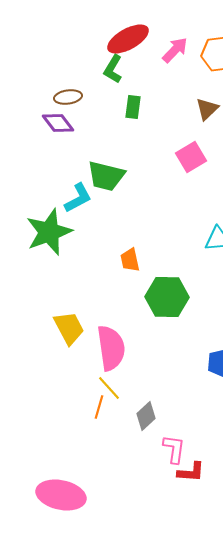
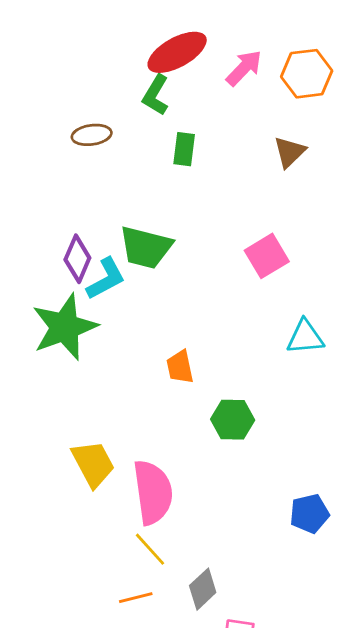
purple diamond: (58, 123) -> (77, 259), moved, turned 60
pink square: (191, 157) -> (267, 256), moved
green hexagon: (167, 297) -> (233, 420), size x0.7
orange line: (99, 407) -> (136, 598), moved, turned 60

